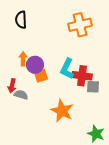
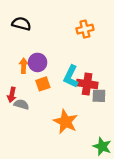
black semicircle: (21, 20) -> (21, 24), turned 108
orange cross: (80, 25) -> (85, 29), size x0.7
purple circle: (35, 65) -> (38, 62), moved

